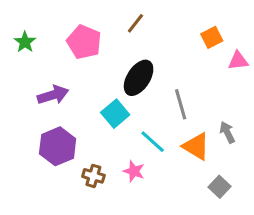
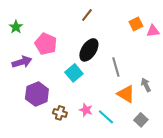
pink pentagon: (84, 42) -> (46, 44), moved
pink triangle: (238, 61) -> (153, 31), moved
purple arrow: (53, 95) -> (22, 62), moved
cyan line: (153, 142) -> (106, 117), moved

